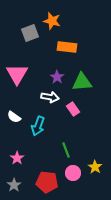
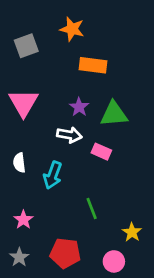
gray square: (30, 33) -> (26, 46), moved
pink rectangle: (73, 109) -> (101, 152), turned -32
white semicircle: (14, 117) -> (19, 163), turned 48
pink circle: (73, 173) -> (114, 261), moved

